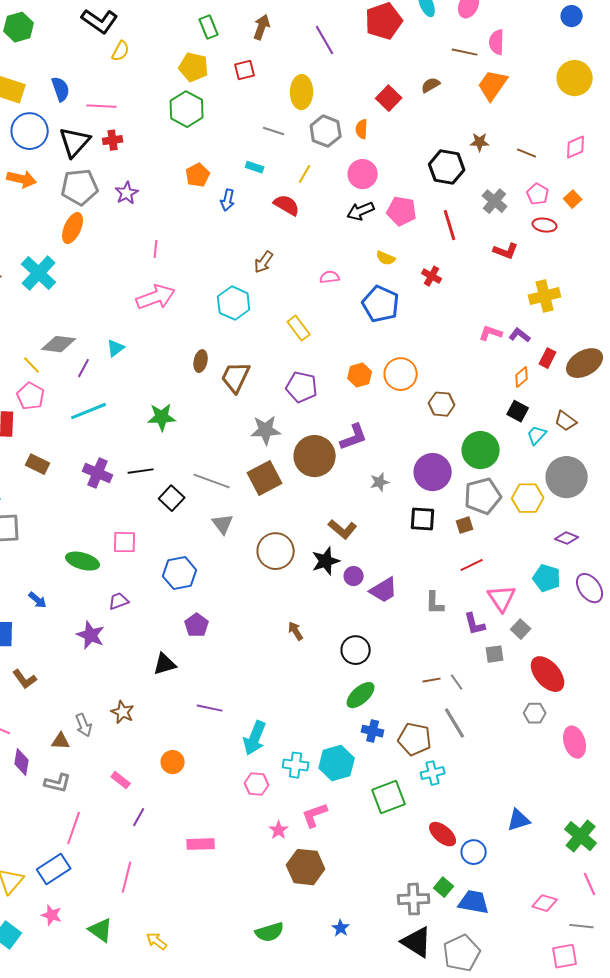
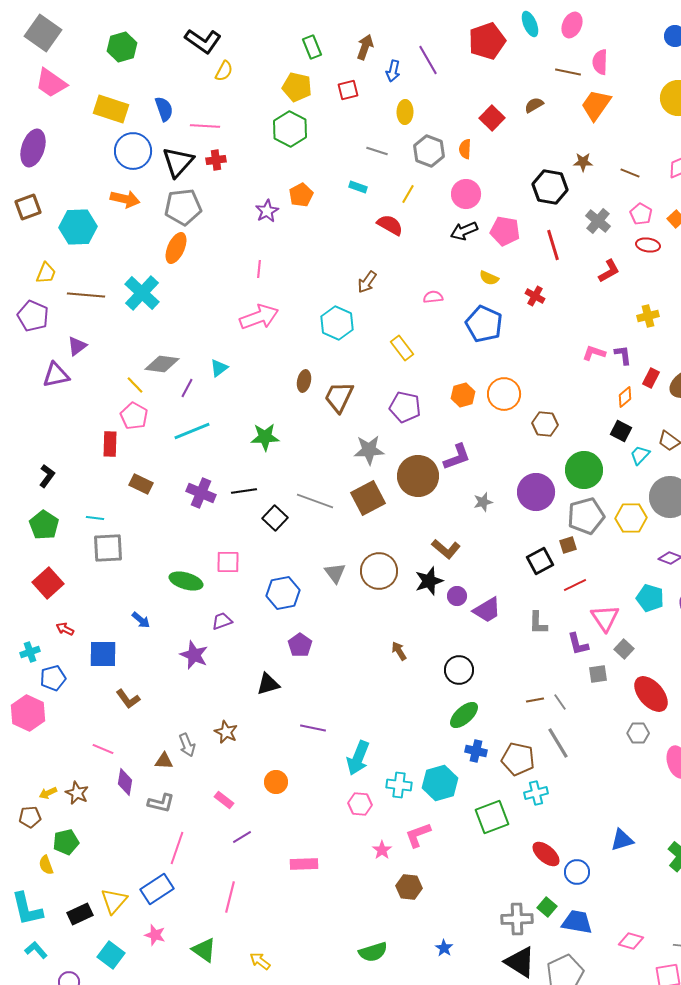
yellow ellipse: (302, 92) -> (405, 112), size x0.7
purple star: (127, 193) -> (267, 211), moved
blue arrow: (228, 200) -> (393, 71), moved
red L-shape: (506, 251) -> (609, 271), turned -50
yellow cross: (545, 296) -> (648, 316), size x0.7
purple L-shape: (520, 335) -> (623, 355), turned 45
black square: (423, 519) -> (540, 561), moved, turned -32
gray triangle: (223, 524) -> (335, 573), moved
purple line: (139, 817) -> (242, 837), turned 30
brown hexagon: (306, 867) -> (409, 887), size x0.7
pink diamond: (545, 903) -> (631, 941), moved

